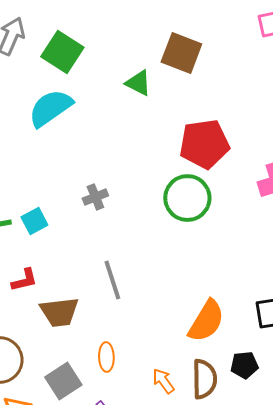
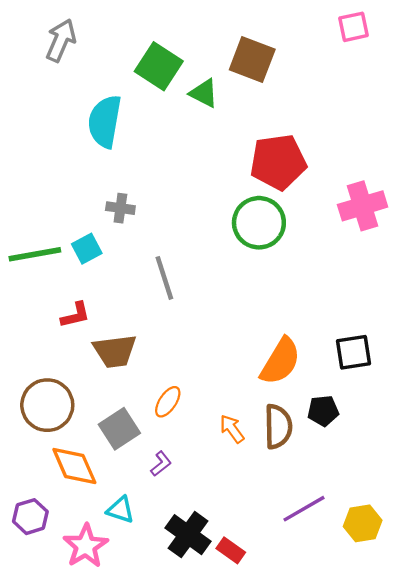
green square: (62, 52) -> (159, 66), moved
cyan semicircle: (50, 108) -> (105, 121), turned -45
gray cross: (95, 197) -> (120, 208), moved, turned 30
gray line: (112, 280) -> (164, 278), moved
orange ellipse: (106, 357) -> (168, 402), turned 36

